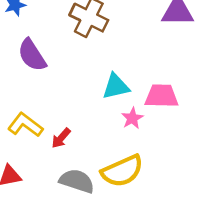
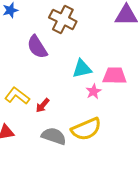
purple semicircle: (32, 55) -> (37, 47), moved

